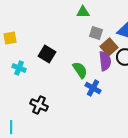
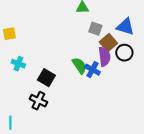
black square: (47, 54) -> (46, 78), moved
blue cross: (93, 88) -> (92, 70), moved

